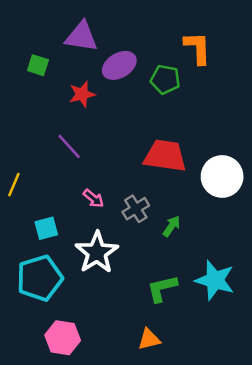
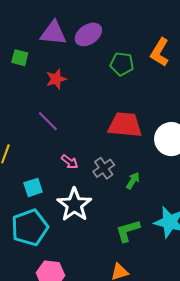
orange L-shape: (198, 48) -> (160, 52), moved, turned -144
purple ellipse: (119, 65) -> (88, 34), moved

